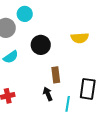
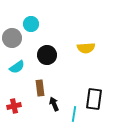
brown rectangle: (56, 75) -> (40, 88), moved

